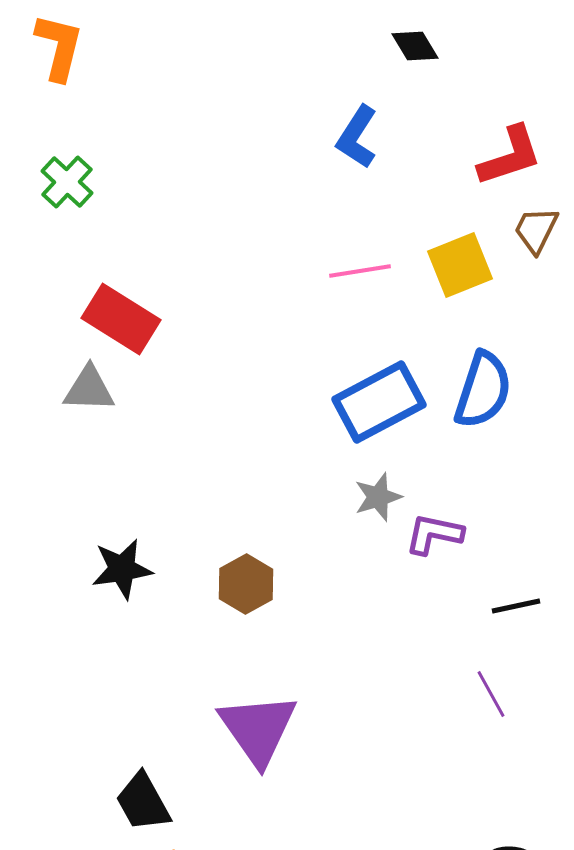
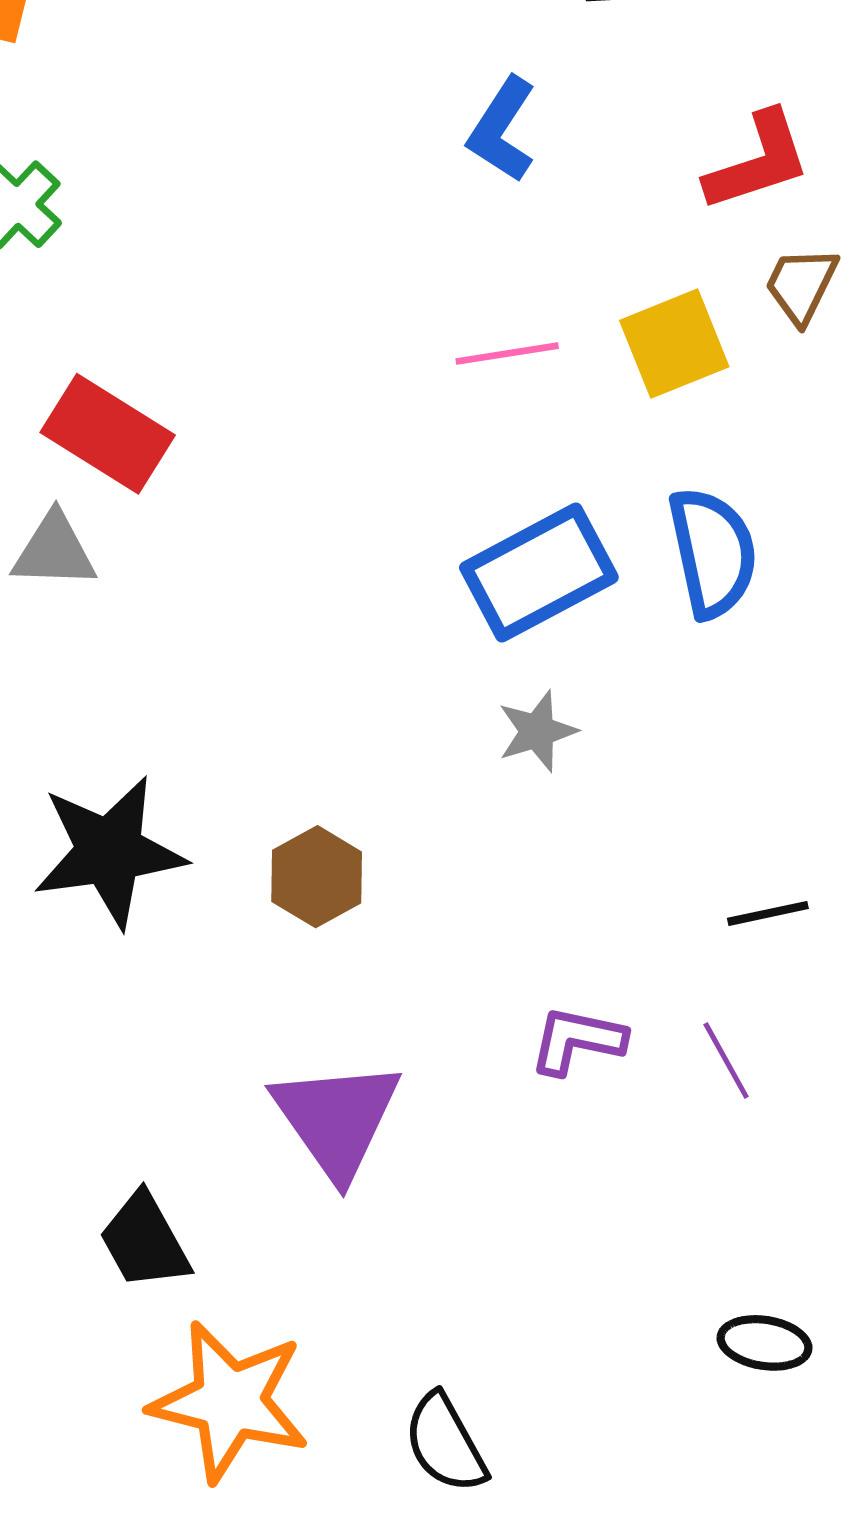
blue semicircle: (483, 390) -> (713, 552), turned -30
purple L-shape: (434, 534) -> (577, 1040), moved
black star: (122, 569) -> (109, 852), size x1.5

